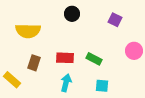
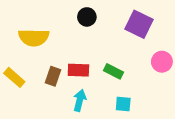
purple square: (115, 20) -> (139, 24), size x1.6
brown rectangle: (34, 63) -> (53, 76), moved
yellow rectangle: (12, 80) -> (14, 77), moved

